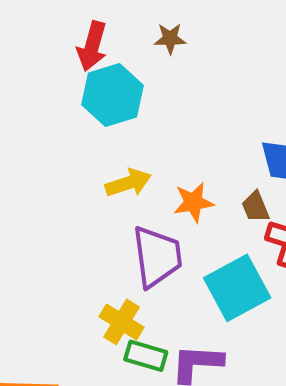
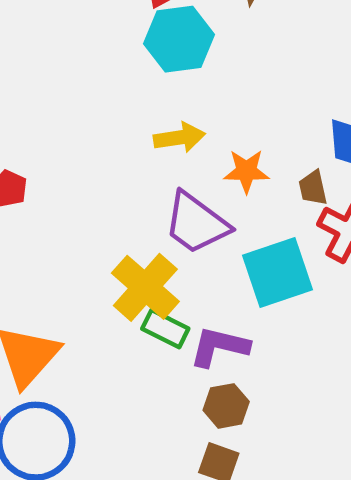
purple trapezoid: (157, 257) -> (196, 223), turned 124
yellow cross: (122, 322) -> (145, 287), size x1.4

